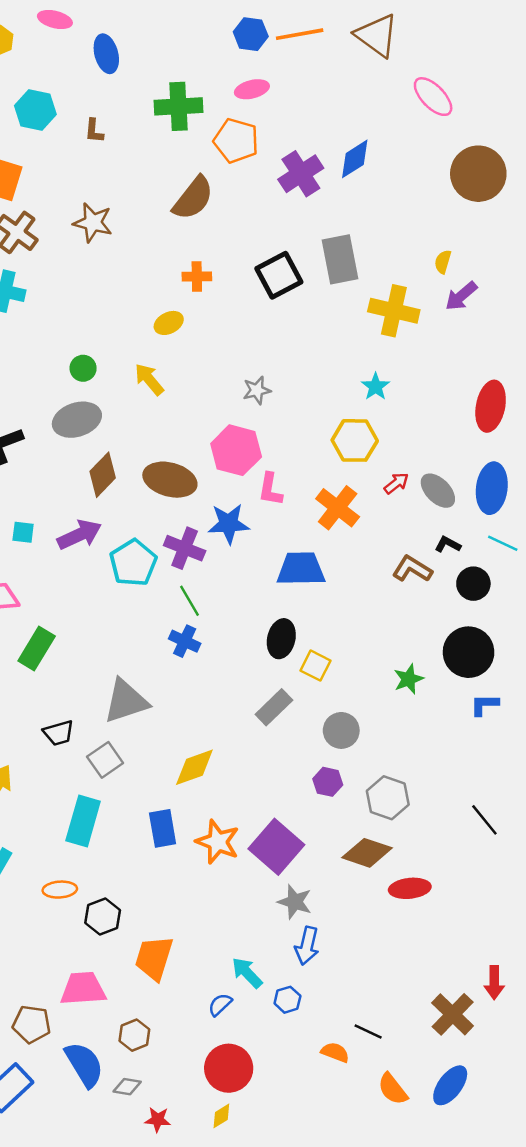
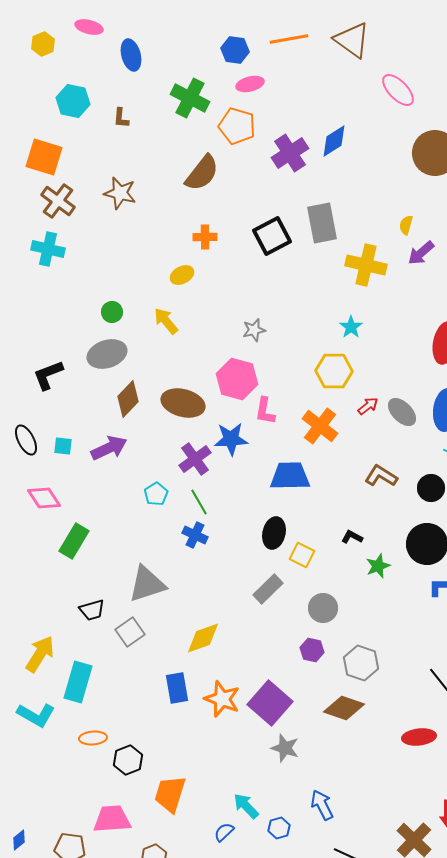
blue hexagon: (251, 34) -> (235, 50), moved
green cross: (178, 106) -> (190, 98), turned 30
black L-shape: (448, 544) -> (352, 537), moved
purple cross: (185, 548) -> (195, 459), turned 32
cyan pentagon: (133, 563) -> (156, 494), moved, size x0.6
cyan rectangle: (83, 821) -> (78, 682), moved
red ellipse: (410, 888) -> (419, 737), moved
blue arrow: (307, 946) -> (322, 805), moved, turned 140

